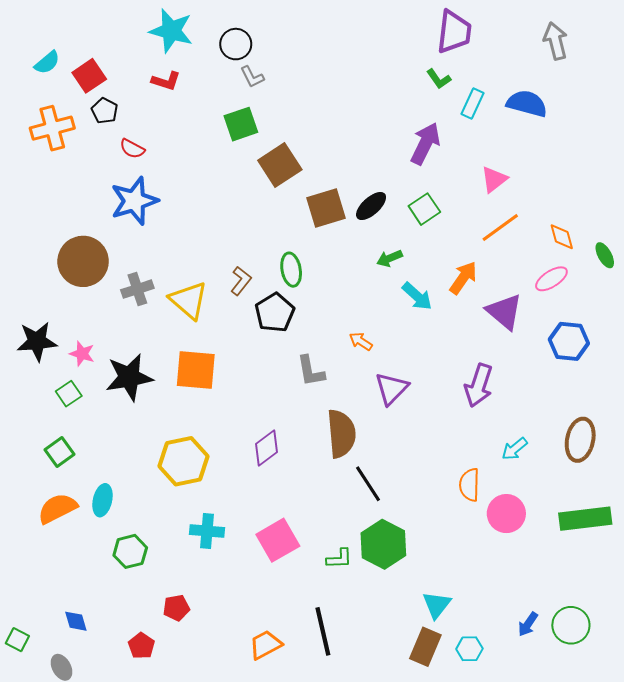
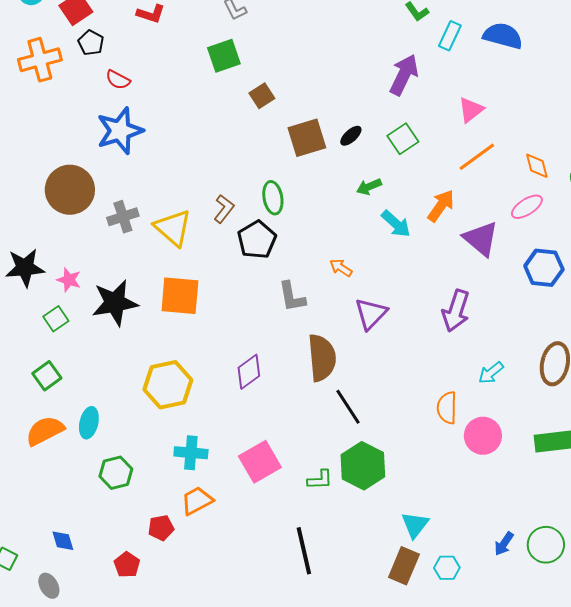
brown square: (280, 165) -> (262, 96), size x0.6
black ellipse: (371, 206) -> (351, 136), size x0.7
orange trapezoid: (265, 645) -> (197, 501), moved

